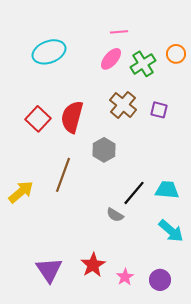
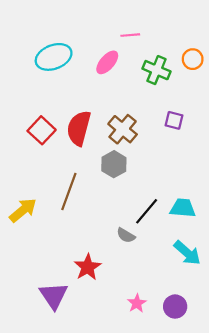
pink ellipse: (111, 59) -> (107, 62), moved
green cross: (143, 64) -> (156, 70), turned -35
brown cross: (123, 105) -> (123, 129), moved
red star: (93, 265) -> (88, 267), moved

